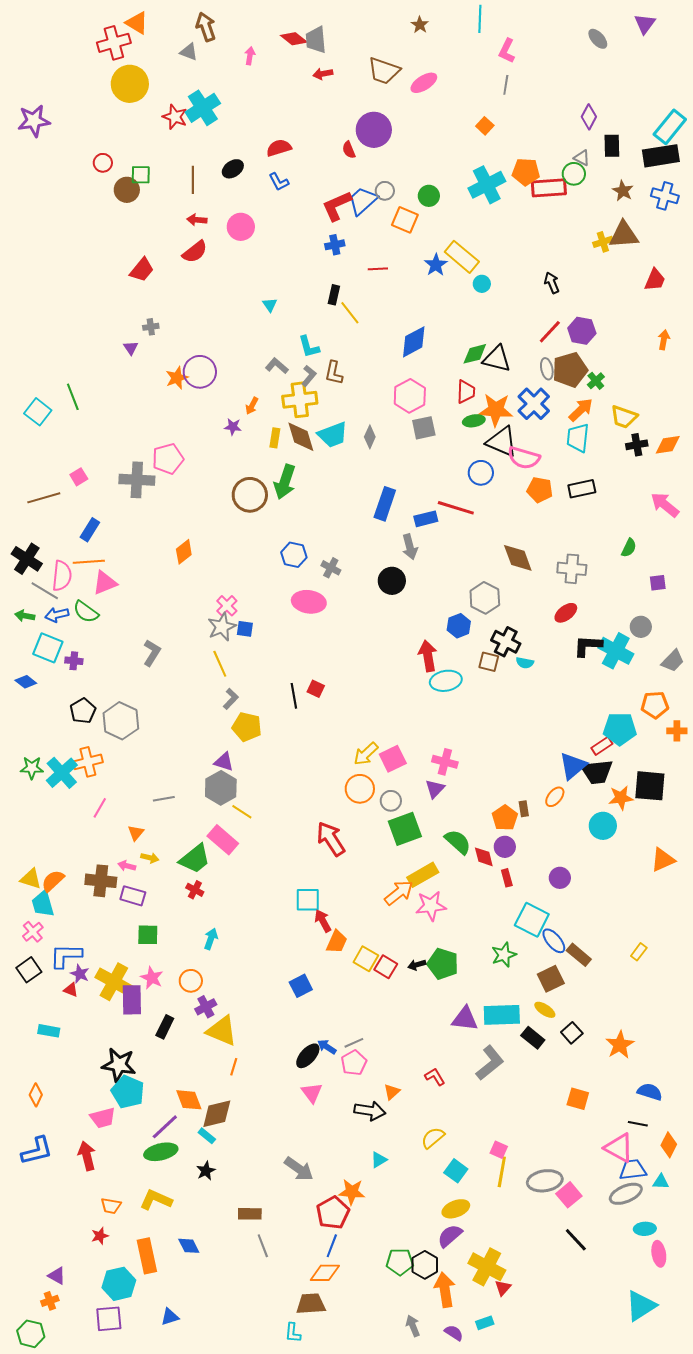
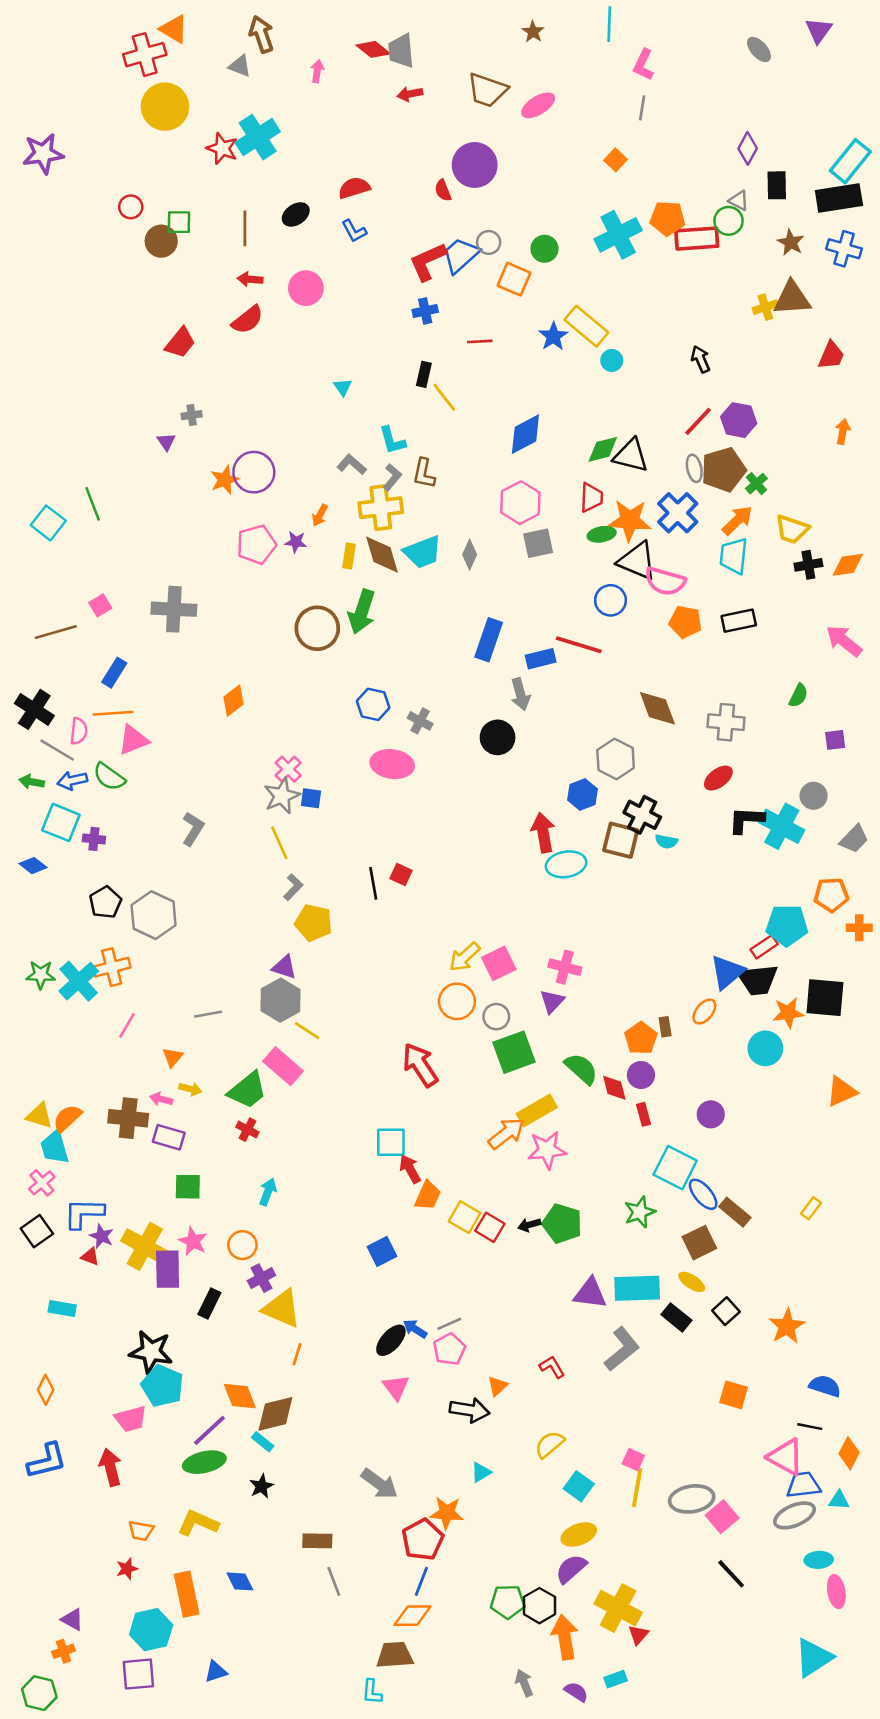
pink pentagon: (168, 459) -> (256, 544), moved
pink semicircle: (62, 576) -> (79, 731), size x0.7
brown square: (489, 662) -> (621, 840), size x1.4

